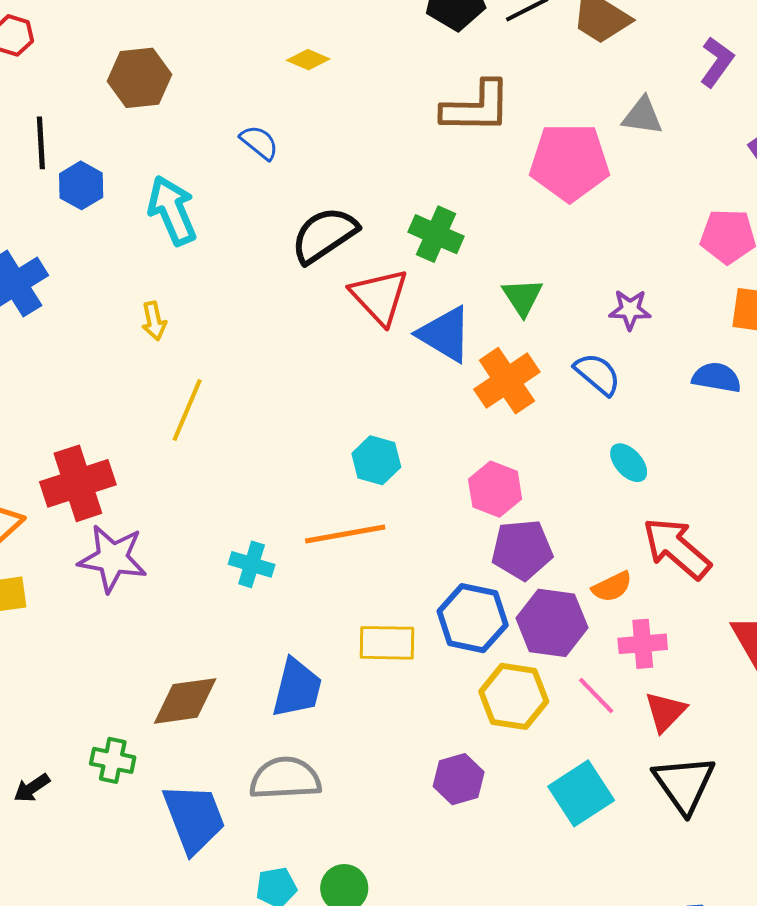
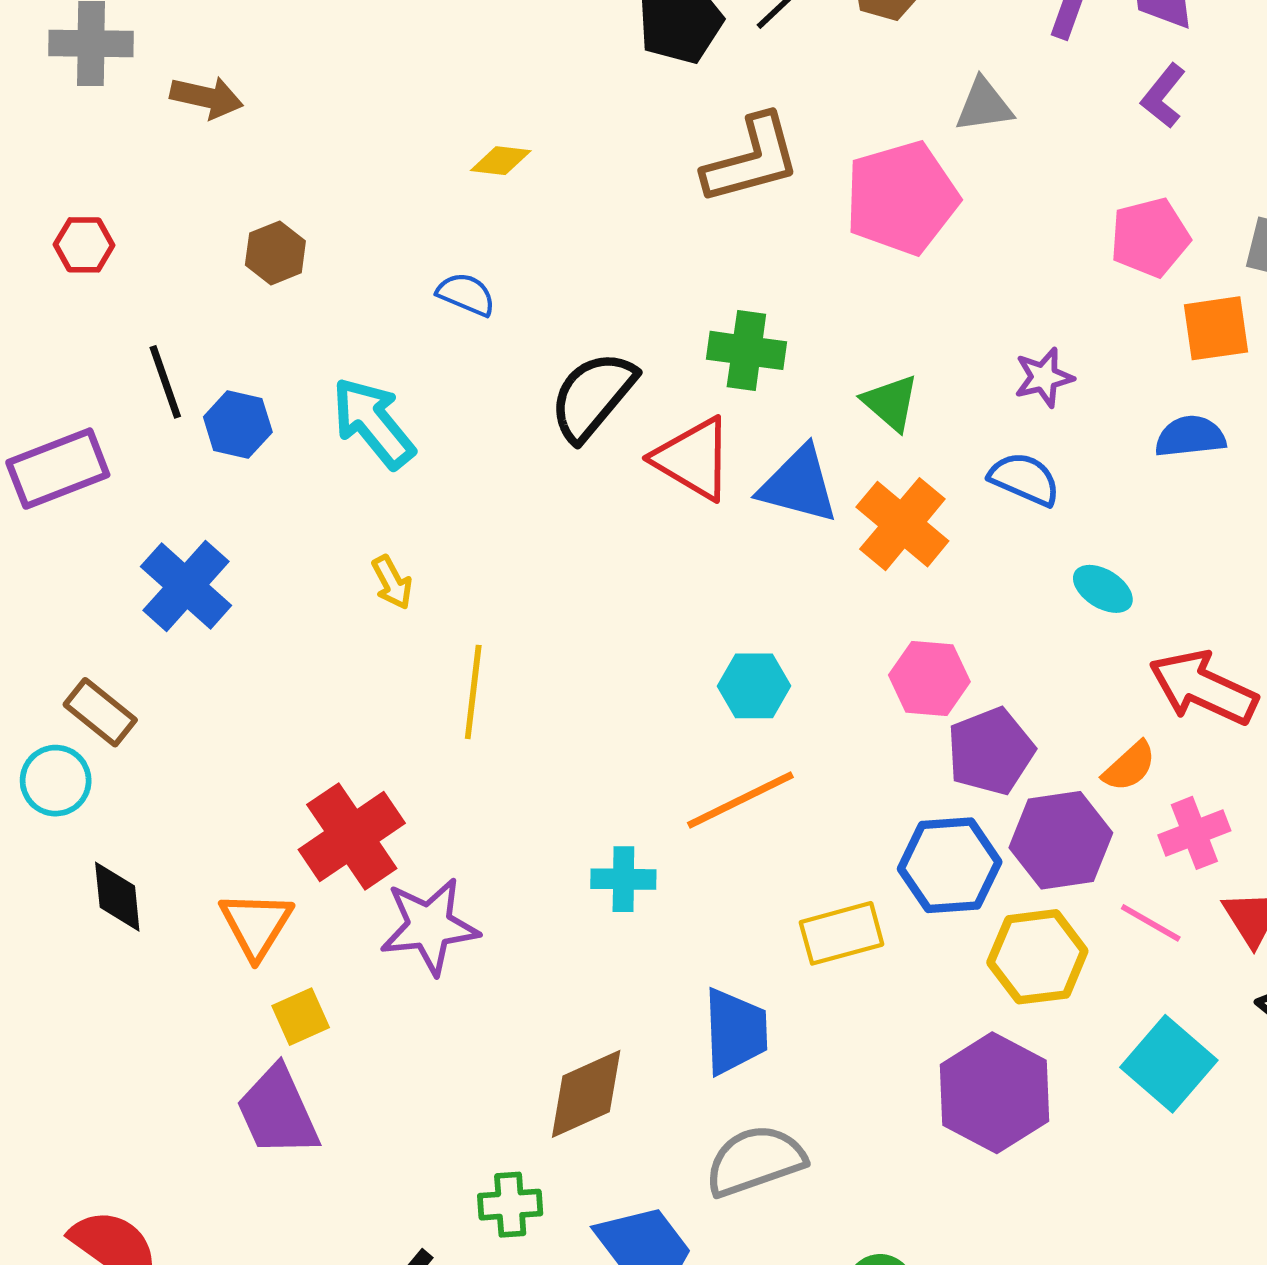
brown hexagon: (139, 78) -> (275, 253), size x0.7
purple hexagon: (459, 779) -> (995, 1093), size x1.6

